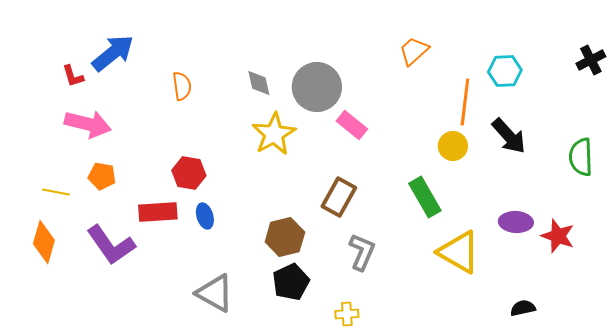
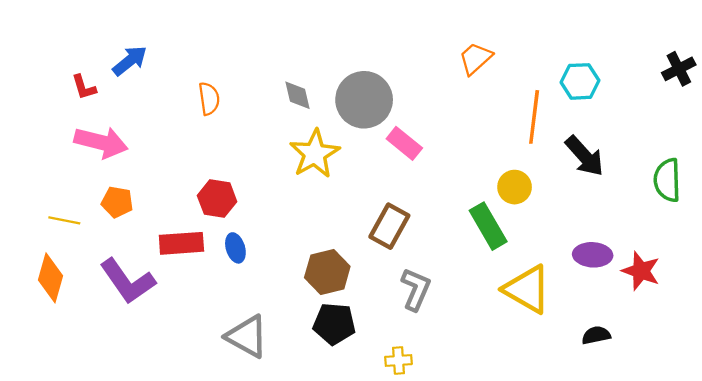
blue arrow: (113, 53) -> (130, 61), size x0.7
yellow circle: (453, 146) -> (515, 187), moved
black pentagon: (291, 282) -> (334, 324), turned 30
black semicircle: (523, 308) -> (596, 335), moved

